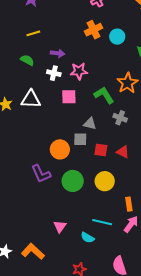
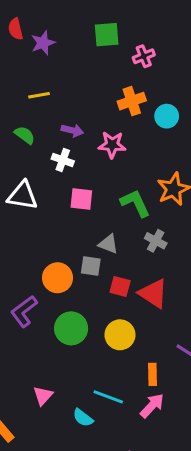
pink star: (79, 71) -> (112, 145), moved
red triangle: (123, 152) -> (153, 293), size x1.5
purple L-shape: (41, 174) -> (24, 311), turned 70

